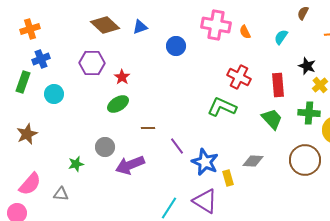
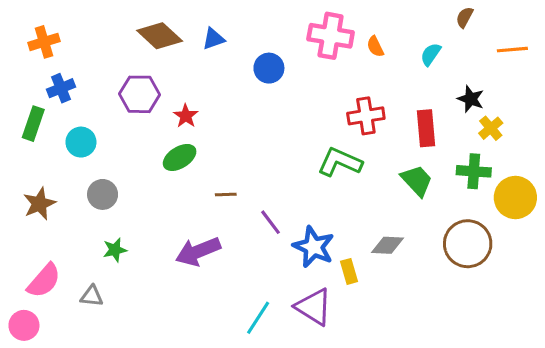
red cross: (239, 77) -> (366, 116), turned -35
gray circle: (105, 147) -> (103, 194), moved

